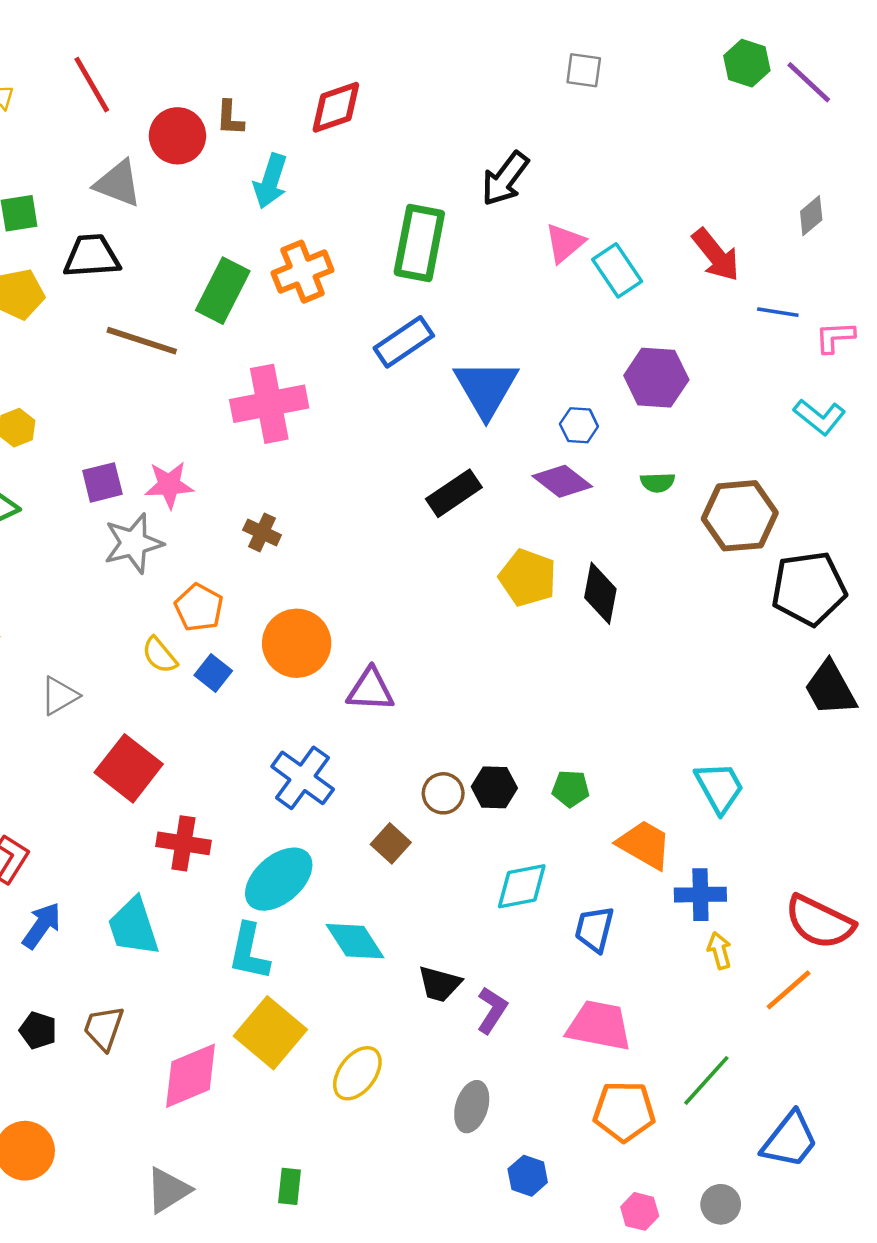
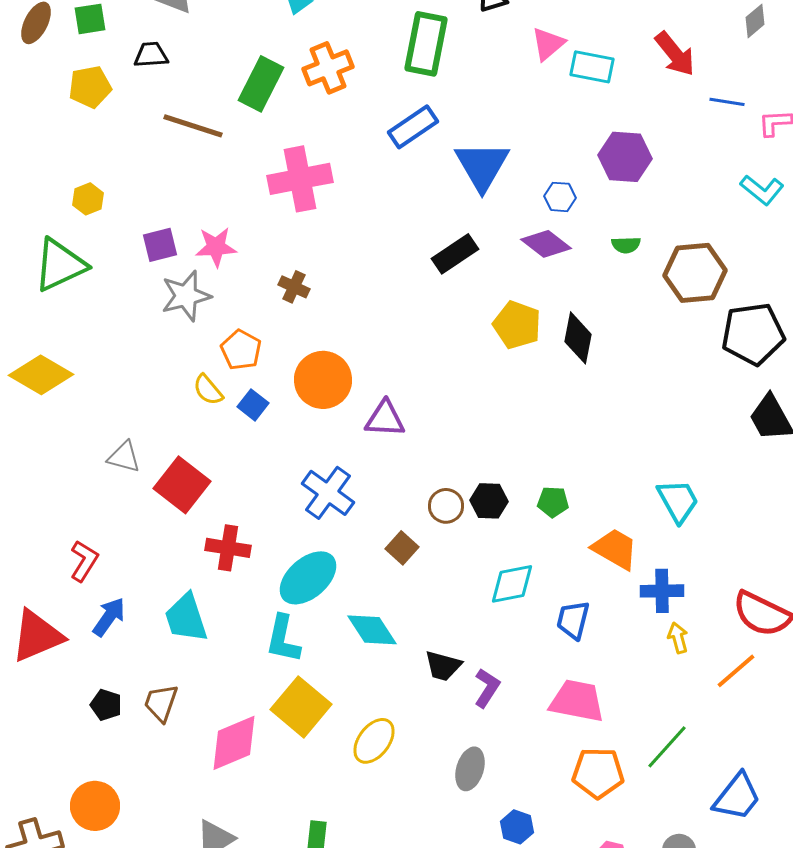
black trapezoid: (92, 256) -> (151, 55), size x0.7
cyan rectangle: (617, 270) -> (592, 67), turned -45
gray triangle: (60, 696) -> (124, 457), moved, turned 45

